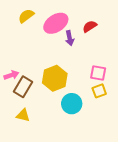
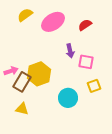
purple arrow: (70, 38) -> (70, 51), moved
pink square: (98, 73) -> (86, 62), moved
yellow hexagon: (55, 78) -> (39, 74), moved

